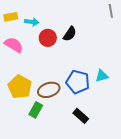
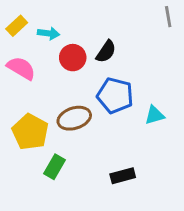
yellow rectangle: (11, 17) -> (17, 26), turned -32
blue pentagon: (78, 82) -> (115, 95), moved
brown ellipse: (49, 90) -> (74, 118), moved
black rectangle: (81, 116) -> (123, 176), turned -56

